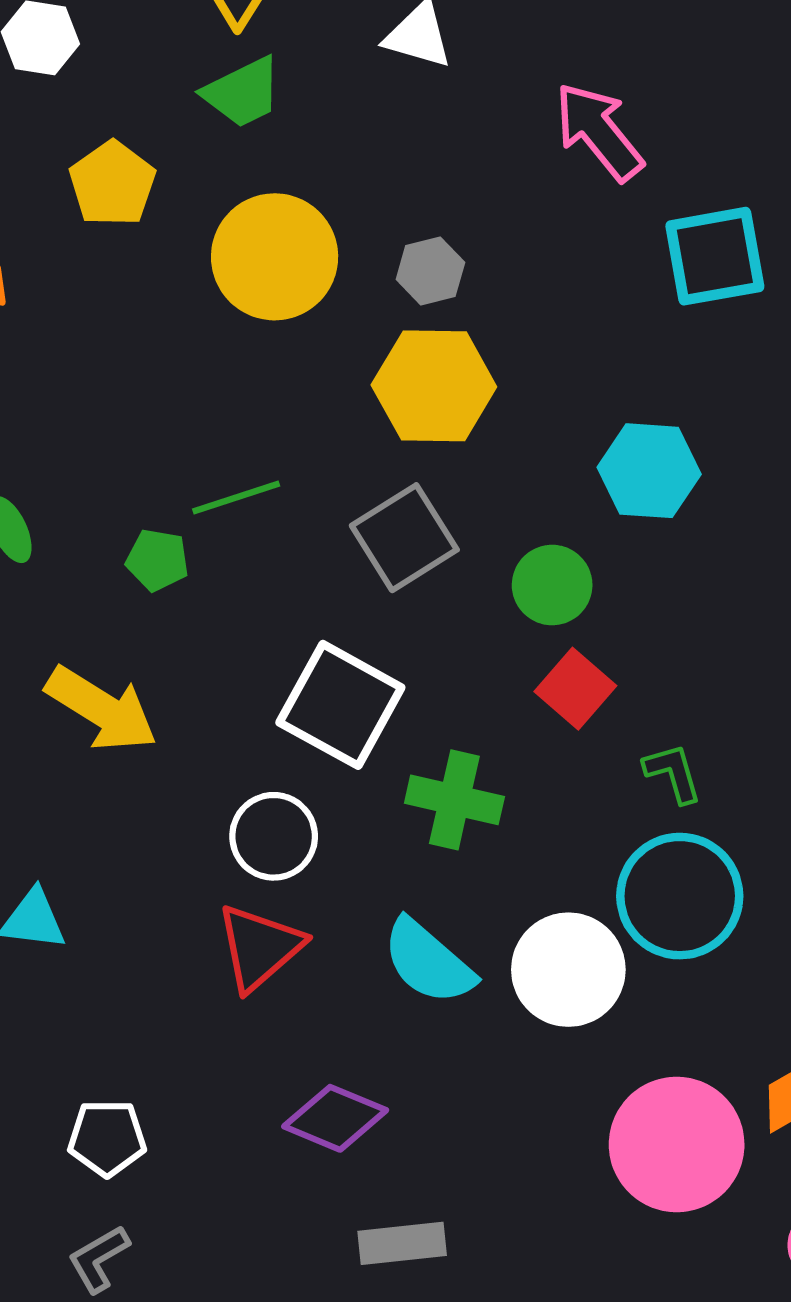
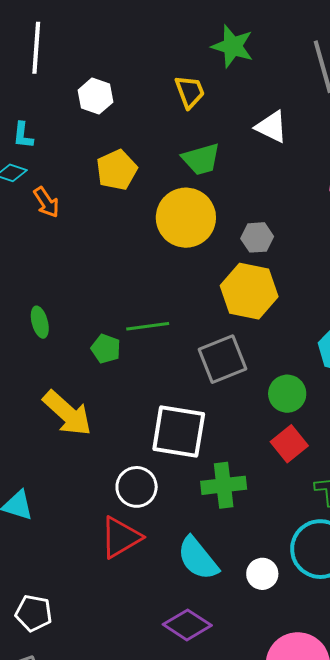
green trapezoid: (243, 92) -> (201, 159), moved
white square: (340, 705) -> (179, 432), turned -30
green cross: (454, 800) -> (224, 485), turned -30
white circle: (568, 970) -> (262, 574), size x0.6
purple diamond: (335, 1118) -> (187, 625), moved

